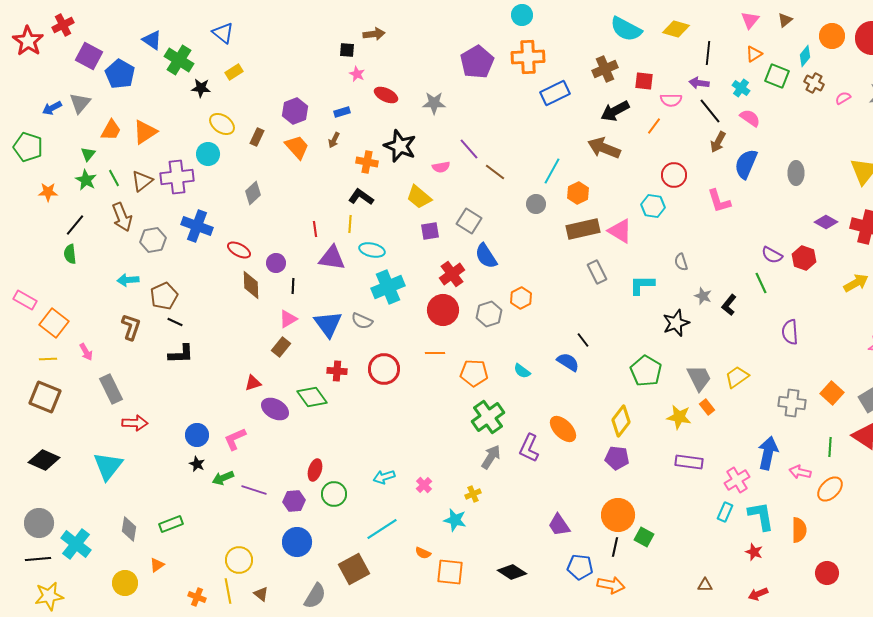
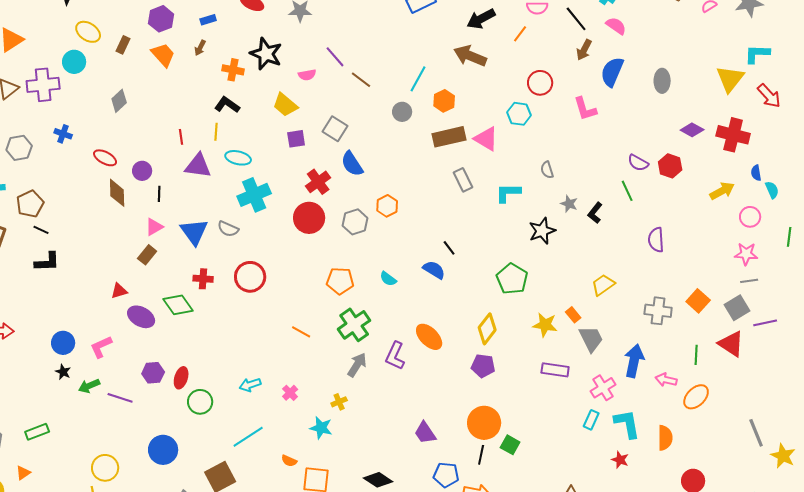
blue cross: (197, 226) -> (63, 134), size x0.6
orange line: (435, 353) -> (301, 332), moved, turned 30
gray trapezoid: (699, 378) -> (591, 339), moved
purple hexagon: (294, 501) -> (153, 373), moved

